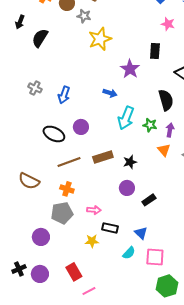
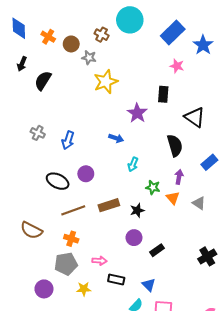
cyan arrow: (126, 118) -> (133, 164), size x0.6
green star: (150, 125) -> (153, 187), moved
yellow star: (92, 241) -> (84, 289), moved

